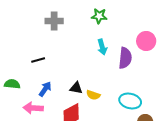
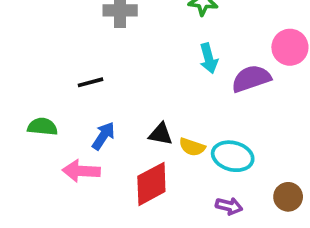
purple semicircle: (125, 58) -> (251, 79), turned -115
cyan ellipse: (130, 101) -> (233, 156), moved

